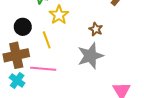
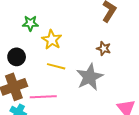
brown star: (96, 29) -> (104, 48), moved
yellow line: (47, 40) -> (56, 66), moved, turned -48

